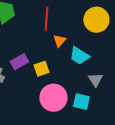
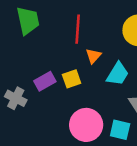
cyan trapezoid: (79, 56) -> (118, 74), turned -90
yellow square: (41, 69) -> (72, 79), moved

